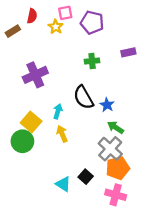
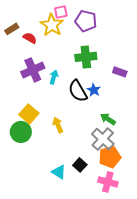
red semicircle: (32, 16) -> (30, 38), moved, turned -72
yellow star: (56, 27) -> (52, 25), size x1.6
purple rectangle: (128, 52) -> (120, 72), moved, turned 32
green cross: (92, 61) -> (86, 57), size x1.5
blue star: (107, 105) -> (94, 90), moved
cyan arrow: (58, 111) -> (54, 77), moved

